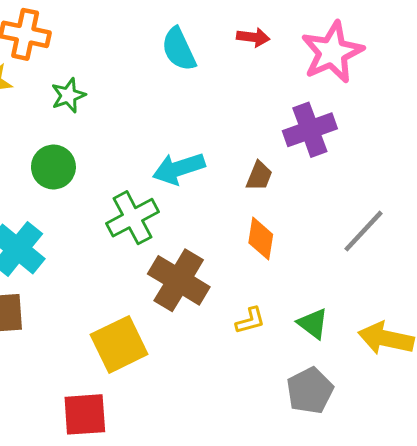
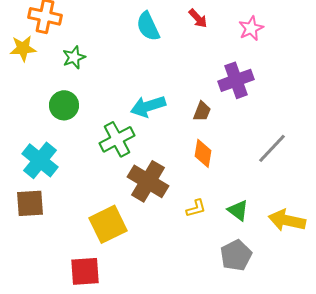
red arrow: (253, 37) -> (198, 18), turned 40
pink star: (332, 52) -> (251, 28), size x0.6

